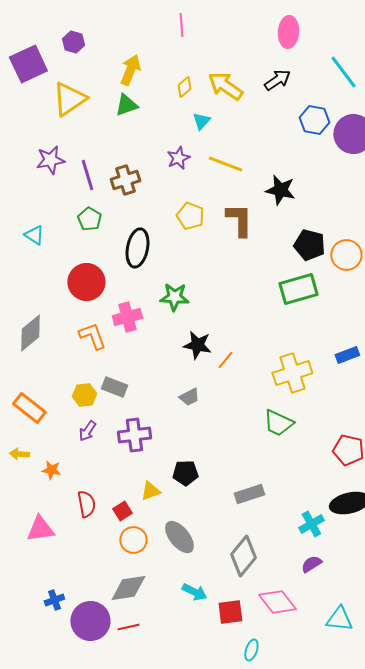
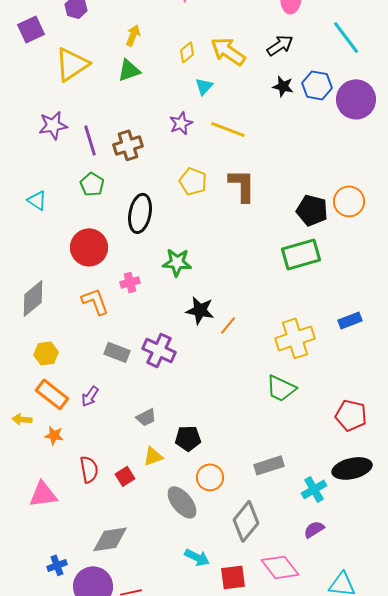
purple square: (28, 64) -> (31, 29), size x0.7
yellow arrow: (130, 70) -> (133, 35), size x0.7
black star: (280, 190) -> (283, 86), moved, size x0.7
orange circle: (346, 255) -> (349, 201), moved
pink cross: (127, 317) -> (130, 282), size x0.7
yellow hexagon: (84, 395) -> (46, 353), moved
gray trapezoid: (189, 397) -> (146, 417), moved
orange rectangle: (29, 408) -> (52, 394), moved
purple cross: (134, 435) -> (159, 350), moved, turned 32
gray rectangle: (249, 494) -> (269, 465), moved
orange circle: (133, 540) -> (210, 477), moved
gray diamond: (128, 588) -> (110, 539), moved

